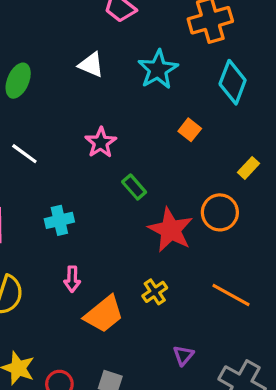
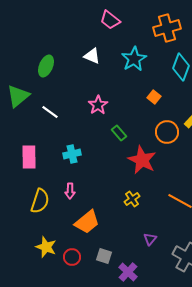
orange circle: (220, 212) -> (167, 132), moved
pink arrow: (72, 279) -> (70, 191), moved
orange trapezoid: (104, 314) -> (87, 222), moved

